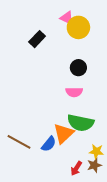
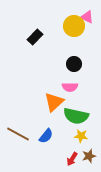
pink triangle: (67, 18) -> (87, 17), moved
orange triangle: (64, 133) -> (54, 102), moved
yellow star: (96, 151) -> (81, 136), moved

